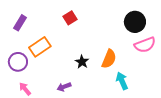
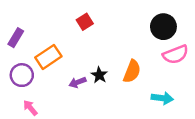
purple rectangle: (20, 23) -> (16, 38), moved
cyan arrow: (122, 81) -> (162, 98), moved, turned 120
purple arrow: (64, 87) -> (77, 82), moved

